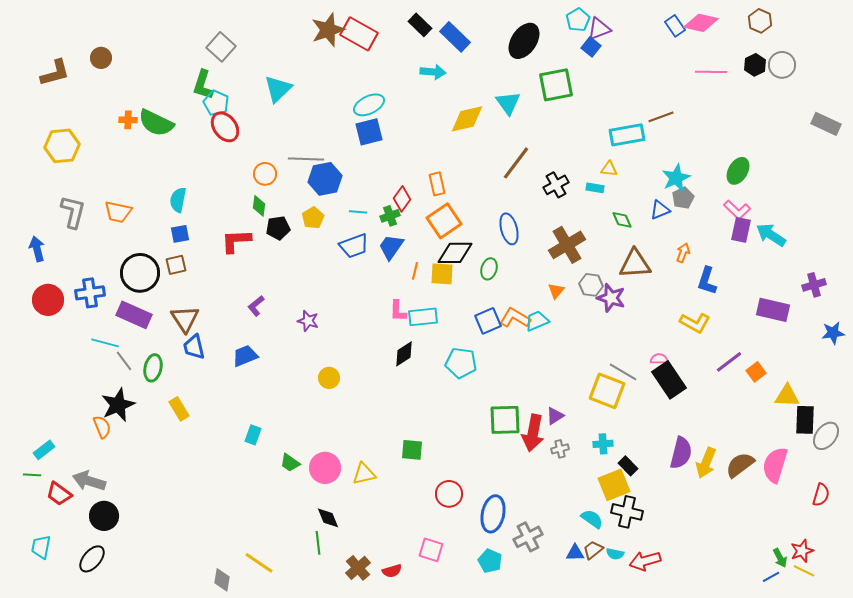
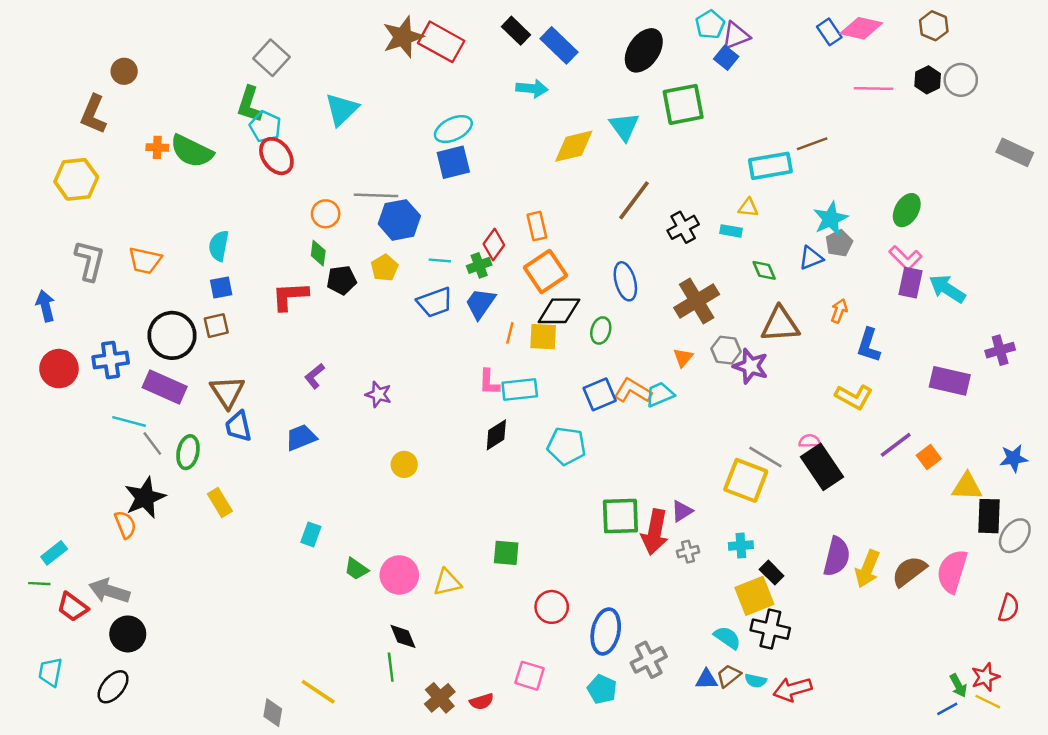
brown L-shape: (55, 73) -> (93, 114), moved, turned 128
blue star: (833, 333) -> (1014, 458), moved

